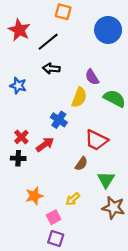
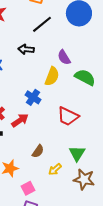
black line: (48, 42) -> (42, 24), moved
brown semicircle: (81, 164) -> (38, 151), moved
yellow arrow: (73, 199) -> (55, 169), moved

